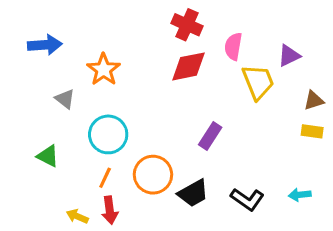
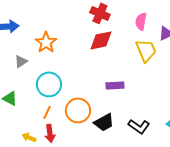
pink semicircle: (233, 46) -> (141, 21), moved
gray triangle: (65, 99) -> (21, 61), turned 48
purple rectangle: (210, 136) -> (115, 85), turned 54

